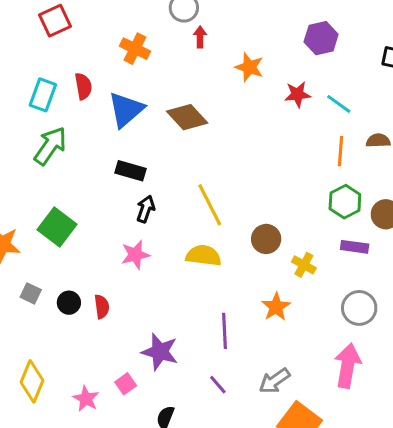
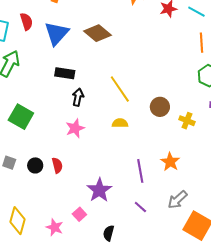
yellow semicircle: (203, 256) -> (120, 123), size x0.7
orange star: (276, 307) -> (170, 162), moved
purple star: (160, 352) -> (99, 190), turned 30

